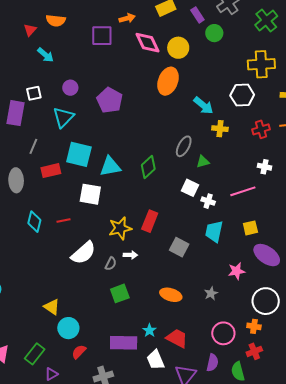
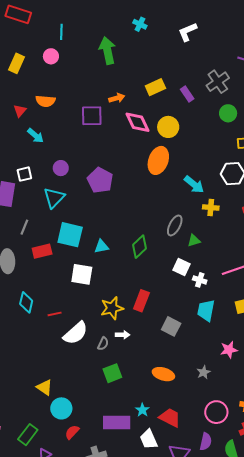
green circle: (214, 33) -> (228, 113), moved
cyan triangle: (110, 166) -> (101, 246), size x0.7
red line: (64, 220) -> (55, 314), moved

